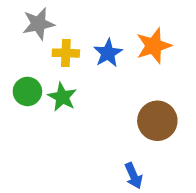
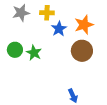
yellow cross: (66, 53) -> (47, 13), moved
brown circle: (157, 121) -> (82, 51), moved

